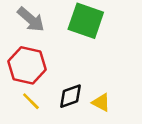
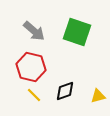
yellow triangle: (101, 102) -> (98, 96), moved, turned -42

